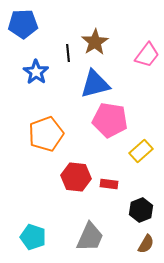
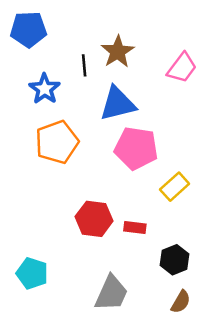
orange pentagon: (46, 134) -> (57, 142), moved
cyan pentagon: (33, 237) -> (32, 273), moved

